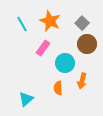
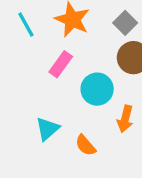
orange semicircle: (58, 88) -> (85, 145), moved, turned -40
cyan triangle: (26, 99) -> (47, 129), moved

